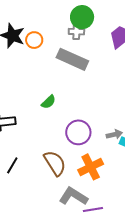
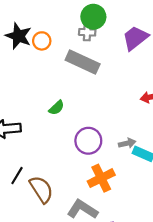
brown semicircle: (55, 163) -> (41, 189), moved

